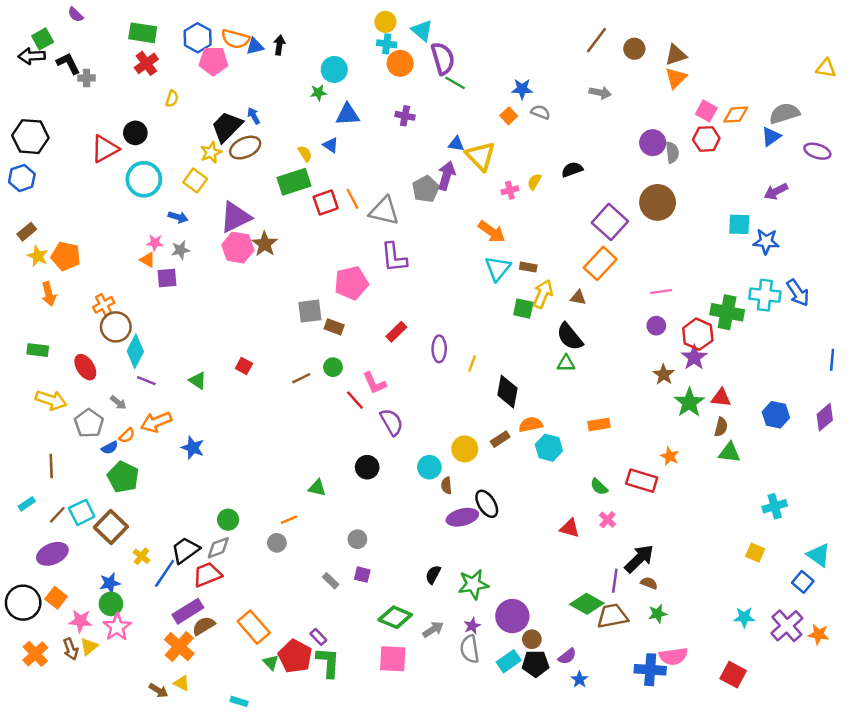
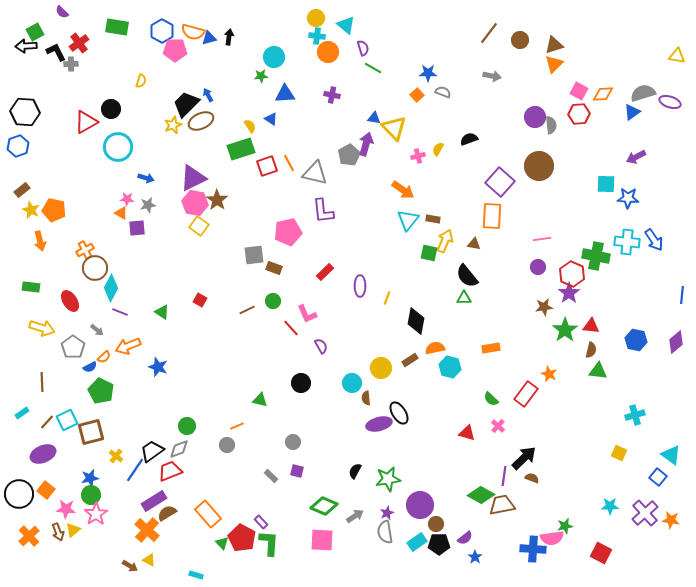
purple semicircle: (443, 58) -> (363, 48), size x0.6
red cross: (146, 63) -> (79, 43), moved
purple ellipse: (817, 151) -> (670, 102), moved
yellow square: (195, 180) -> (199, 226), moved
orange rectangle: (600, 263) -> (492, 216), turned -40
brown star: (664, 374) -> (544, 307), turned 30
purple semicircle: (392, 422) -> (321, 346), size x0.7
red rectangle: (642, 481) -> (526, 394), turned -70
brown square: (111, 527) -> (91, 432), turned 32
green star: (658, 614) -> (565, 526), moved

